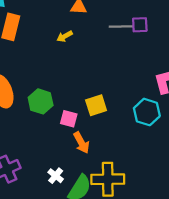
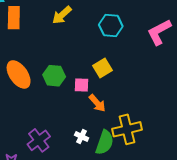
yellow arrow: (65, 36) -> (62, 15), size x1.5
cyan hexagon: (147, 112) -> (111, 26), moved

